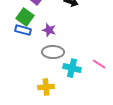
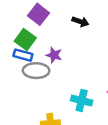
gray ellipse: (53, 52) -> (36, 71), moved

